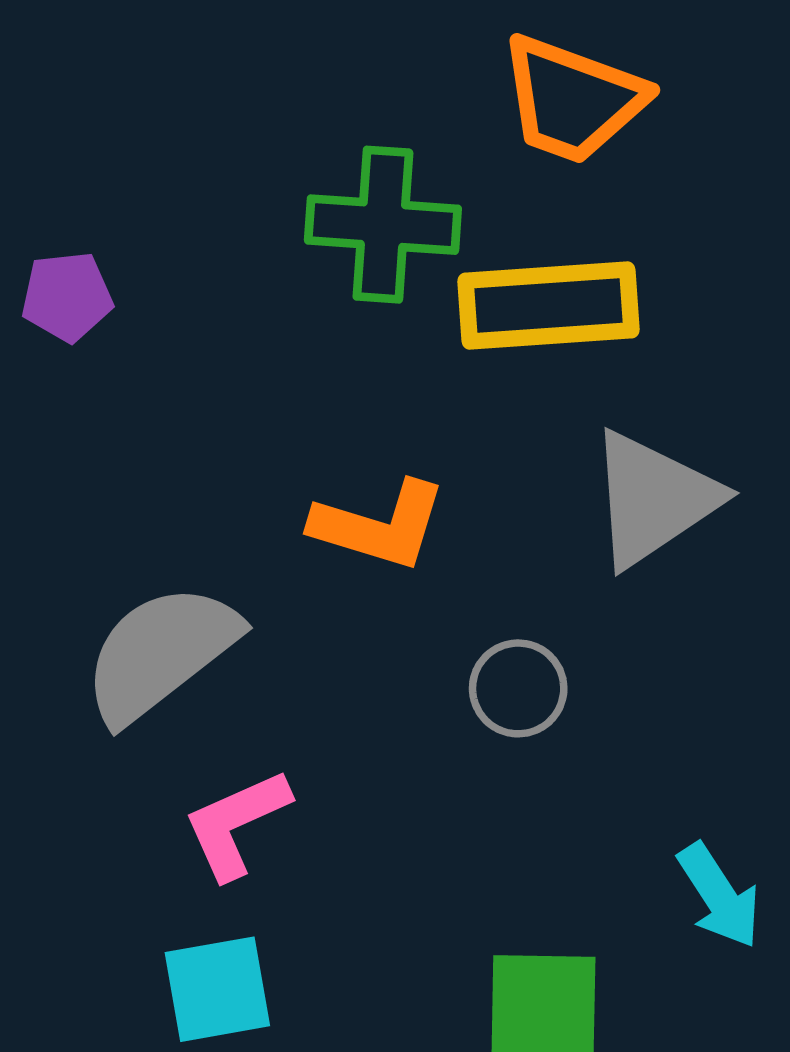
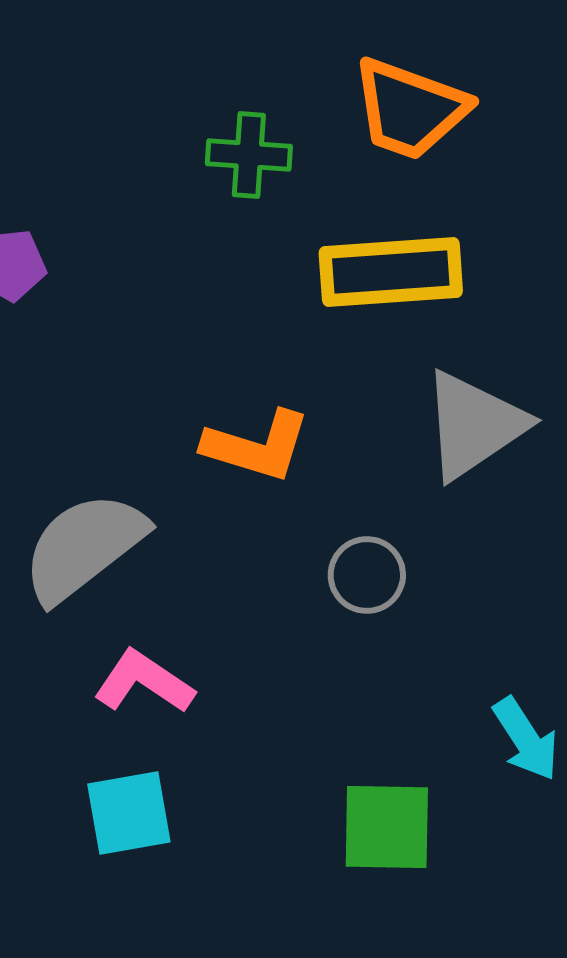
green cross: (383, 225) -> (249, 155), moved, size x0.7
pink L-shape: (236, 824) -> (144, 682), turned 58

